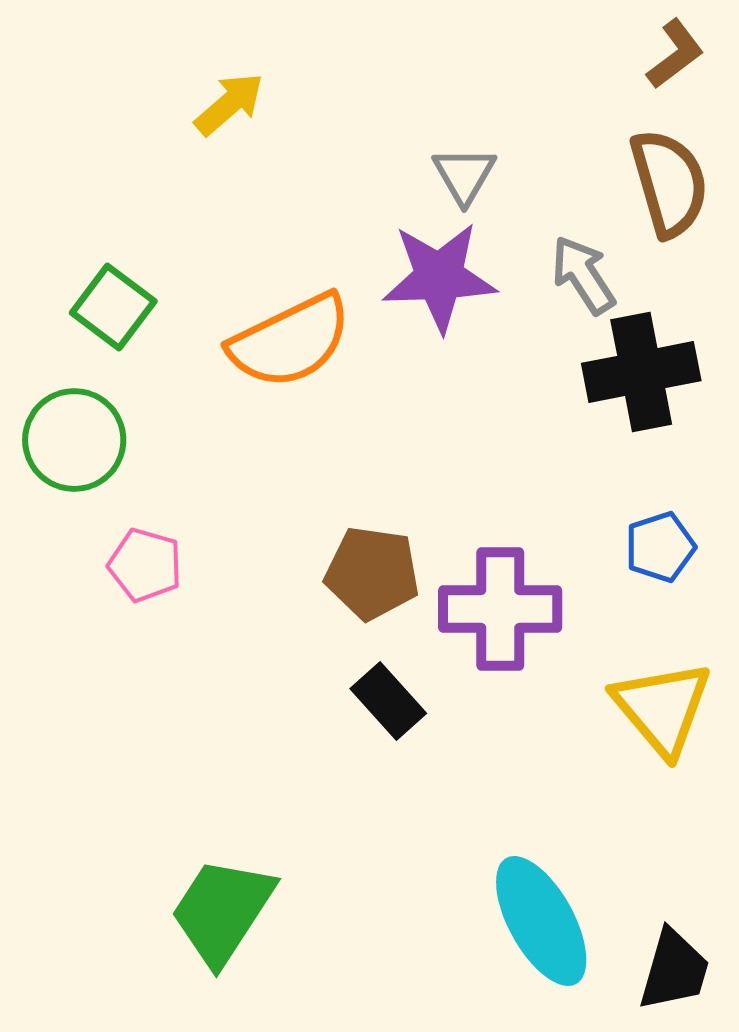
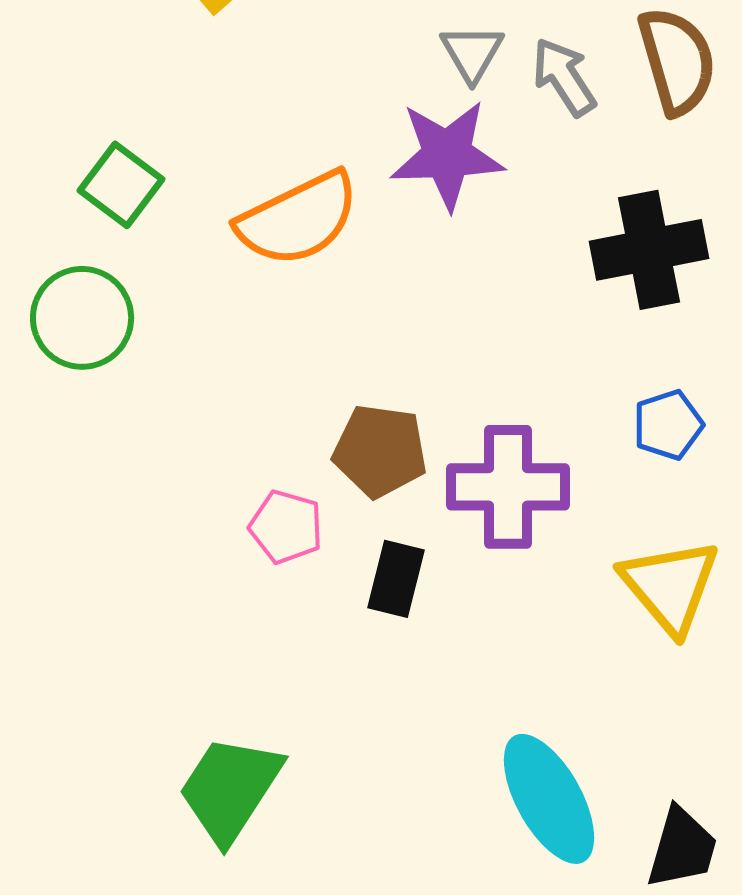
gray arrow: (583, 275) -> (564, 77), moved
pink pentagon: (145, 565) -> (286, 527), moved
black rectangle: (388, 701) -> (396, 579), turned 56

